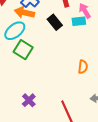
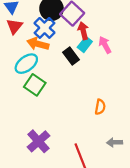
cyan rectangle: (79, 21) -> (85, 44), moved, turned -48
purple cross: (29, 100) -> (38, 141), size x1.5

